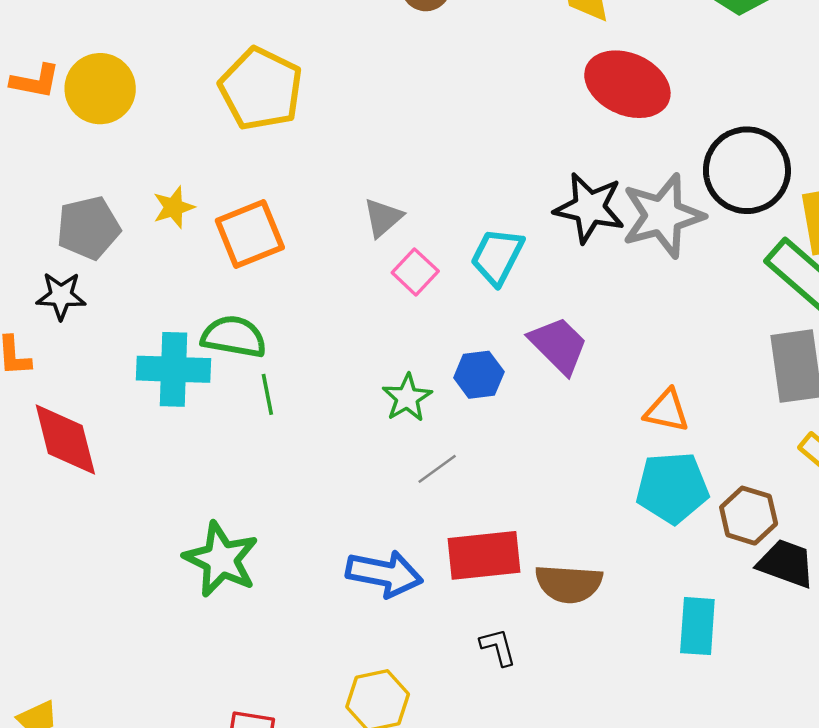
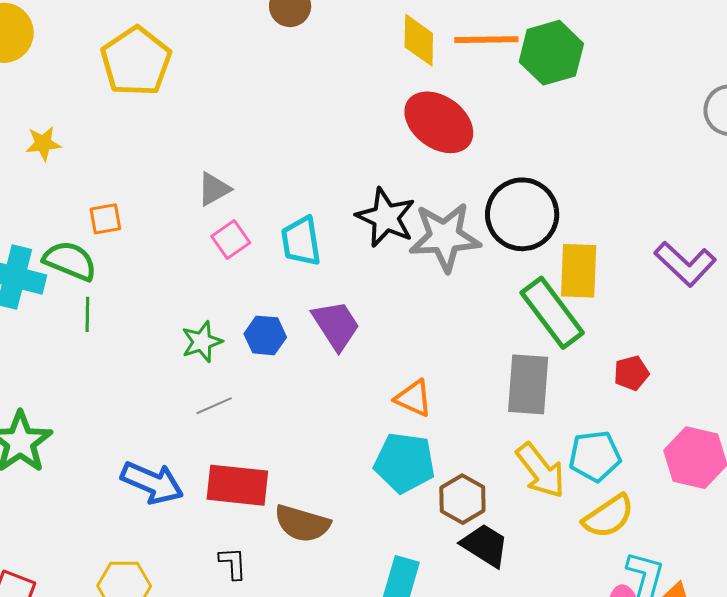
orange square: (250, 234) -> (105, 219), moved, size x0.6
cyan trapezoid: (497, 256) -> (301, 241), turned -48

